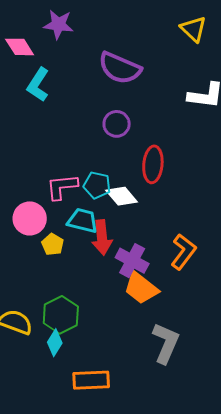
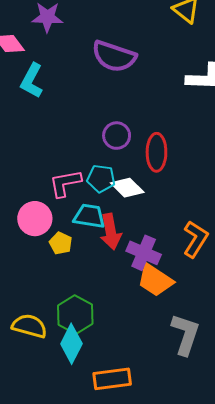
purple circle: (117, 124) -> (117, 136), moved
cyan diamond: (55, 343) -> (71, 344), size x1.4

